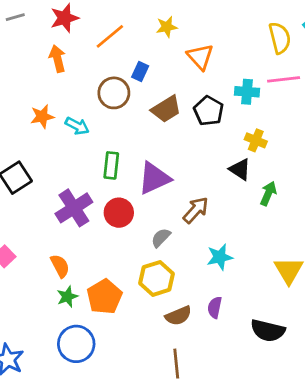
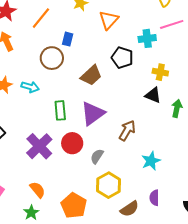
orange triangle: (200, 57) -> (109, 20), turned 35
brown trapezoid: (166, 109) -> (91, 75), moved
gray semicircle: (161, 238) -> (97, 156), moved
green star: (67, 297) -> (31, 213), moved

